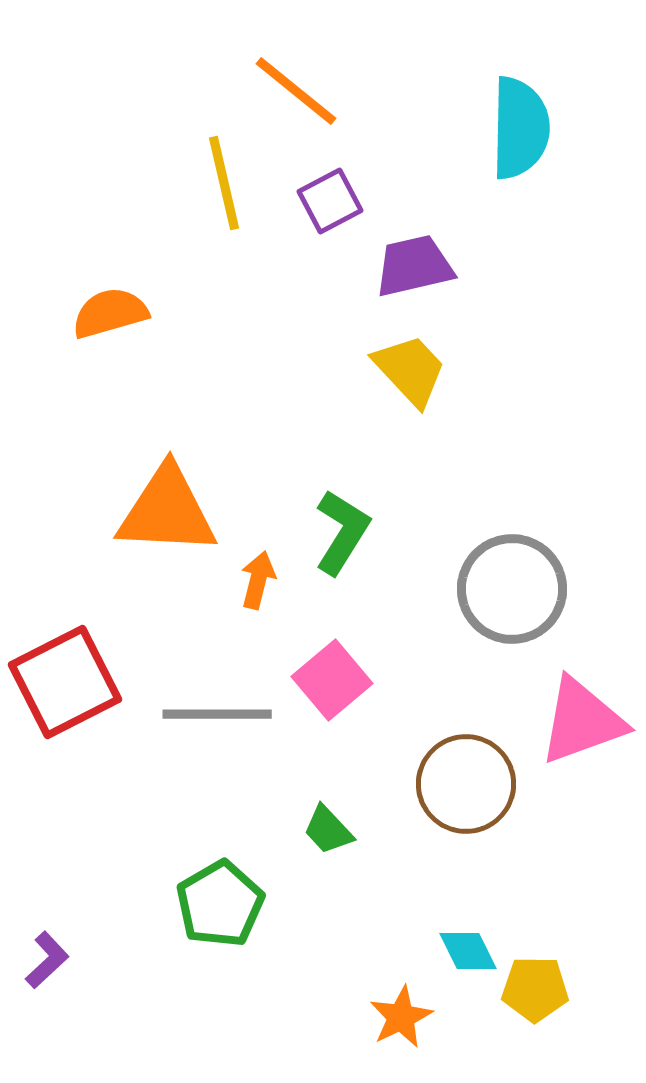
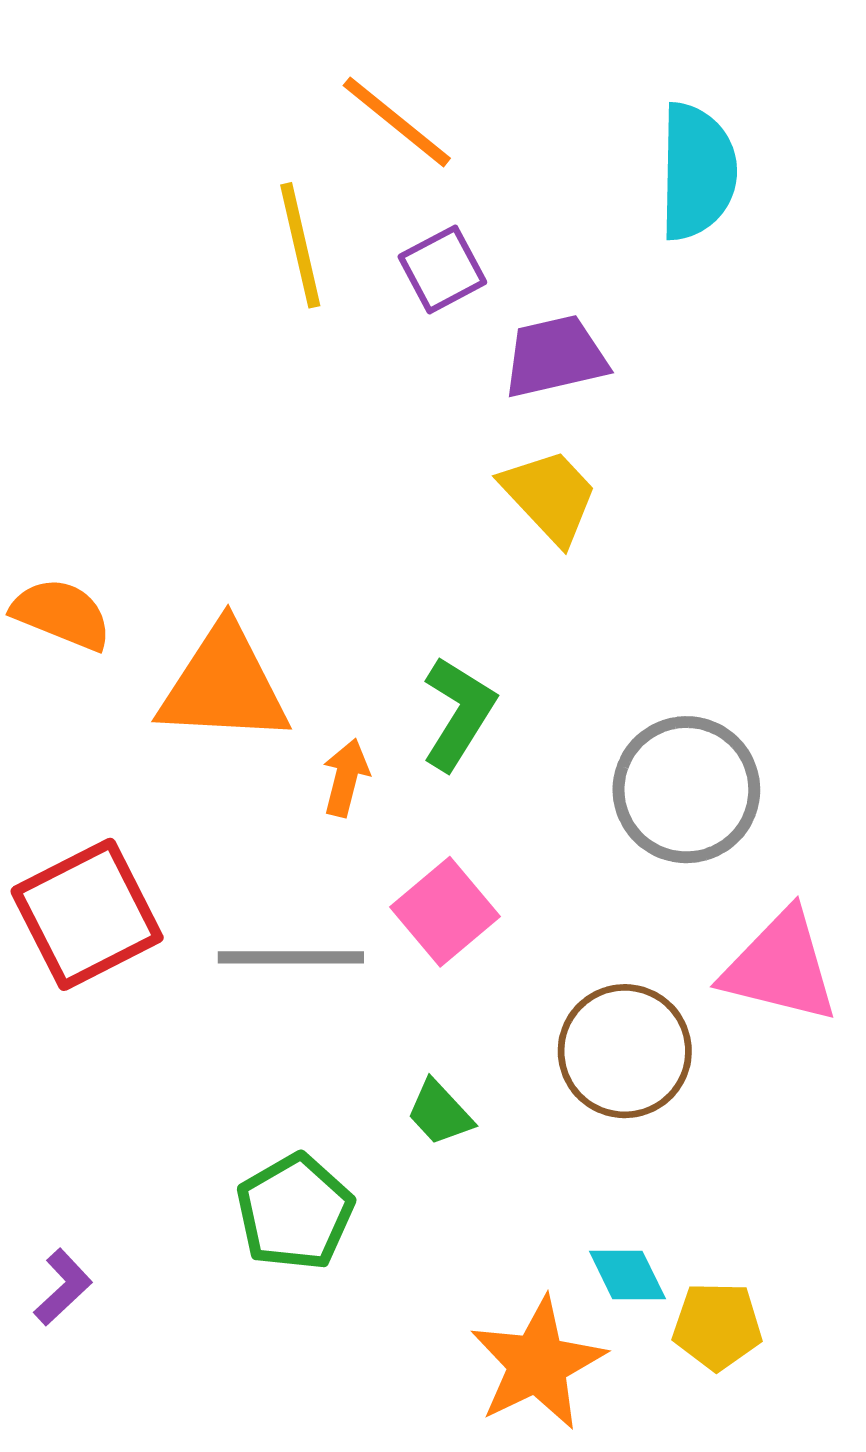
orange semicircle: (110, 313) -> (62, 614), moved, turned 38
pink triangle: (582, 721) -> (780, 967), turned 34
orange star: (401, 1017) -> (538, 1364), size x1.6

